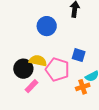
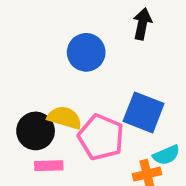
blue square: (79, 55) -> (144, 112), size x1.5
pink rectangle: (32, 86) -> (49, 166), turned 40

